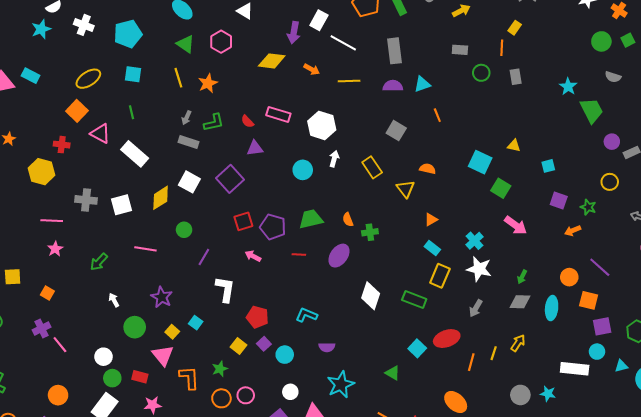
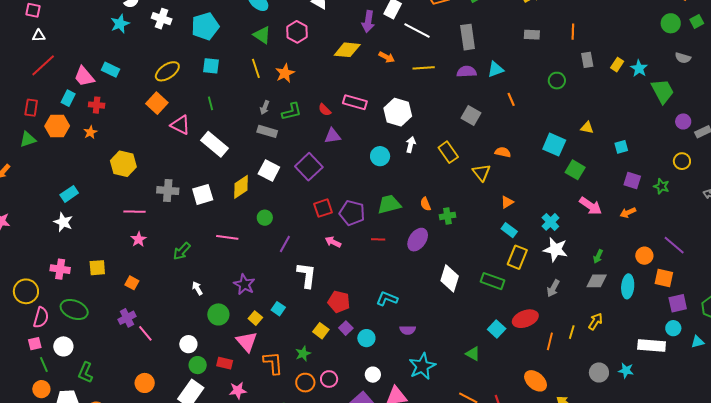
yellow rectangle: (515, 28) -> (617, 65), moved
green circle: (481, 73) -> (557, 81), moved
red cross: (62, 145) -> (97, 105), moved
orange arrow: (573, 231) -> (628, 213), moved

